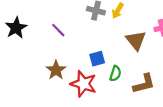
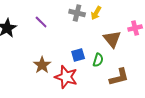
purple line: (58, 30) -> (41, 22), moved
green semicircle: (115, 73) -> (98, 60), moved

